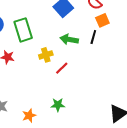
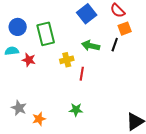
red line: (62, 68) -> (82, 74), turned -40
orange star: (29, 116) -> (39, 119), moved

